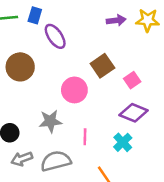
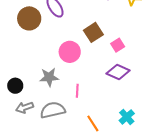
brown circle: (20, 67) -> (29, 18), moved
cyan cross: (123, 142) -> (127, 117), moved

